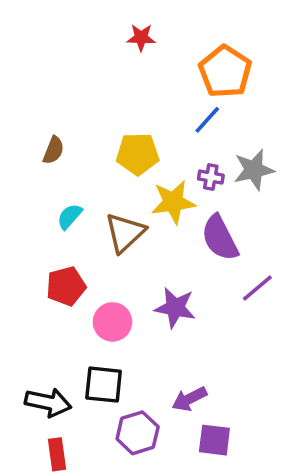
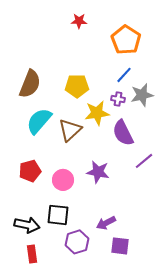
blue line: (207, 120) -> (124, 75), moved
brown semicircle: (53, 150) -> (30, 84), size x1.8
cyan semicircle: (70, 216) -> (39, 121), size x1.8
red pentagon: (66, 286) -> (30, 171), moved

